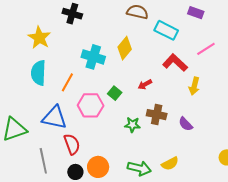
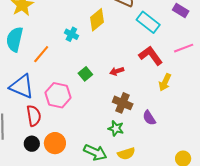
yellow diamond: (125, 48) -> (97, 20), moved
cyan cross: (93, 57) -> (71, 34), size x0.6
pink hexagon: (91, 105) -> (58, 95), moved
green star: (132, 125) -> (116, 128), moved

